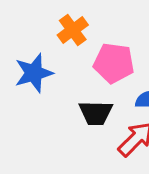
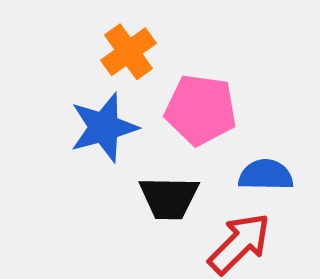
blue star: (34, 73) -> (104, 127), moved

